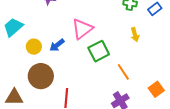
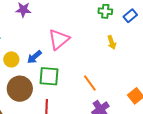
green square: (99, 51) -> (49, 76), moved, turned 35
orange line: (123, 72) -> (90, 83), moved

